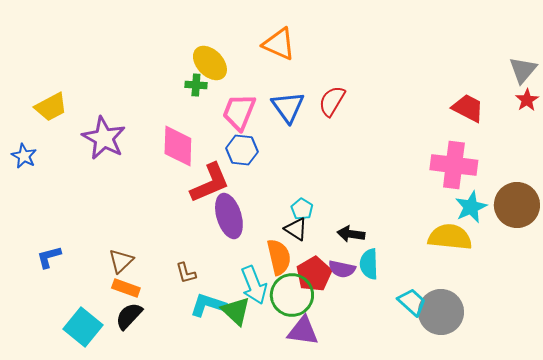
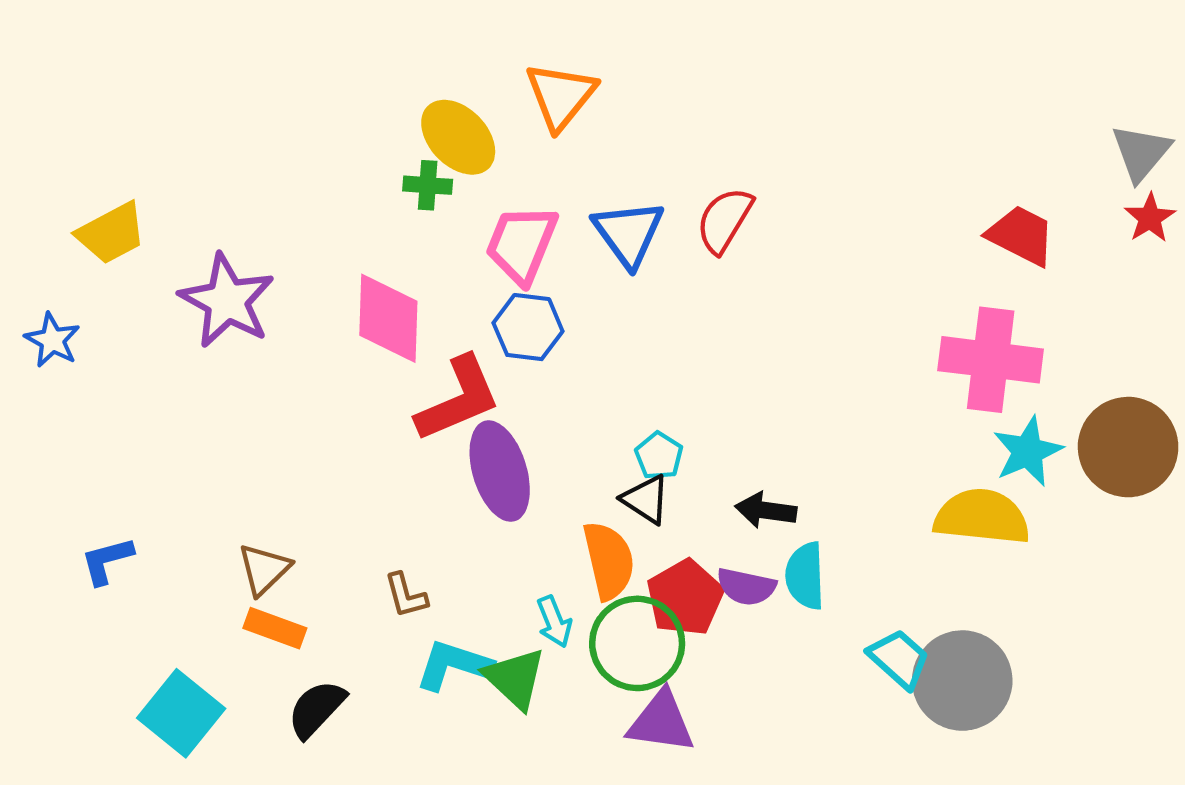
orange triangle: (279, 44) -> (561, 96), moved, turned 45
cyan arrow: (254, 285) -> (554, 622), size x0.6
black semicircle: (129, 316) -> (316, 709), moved

